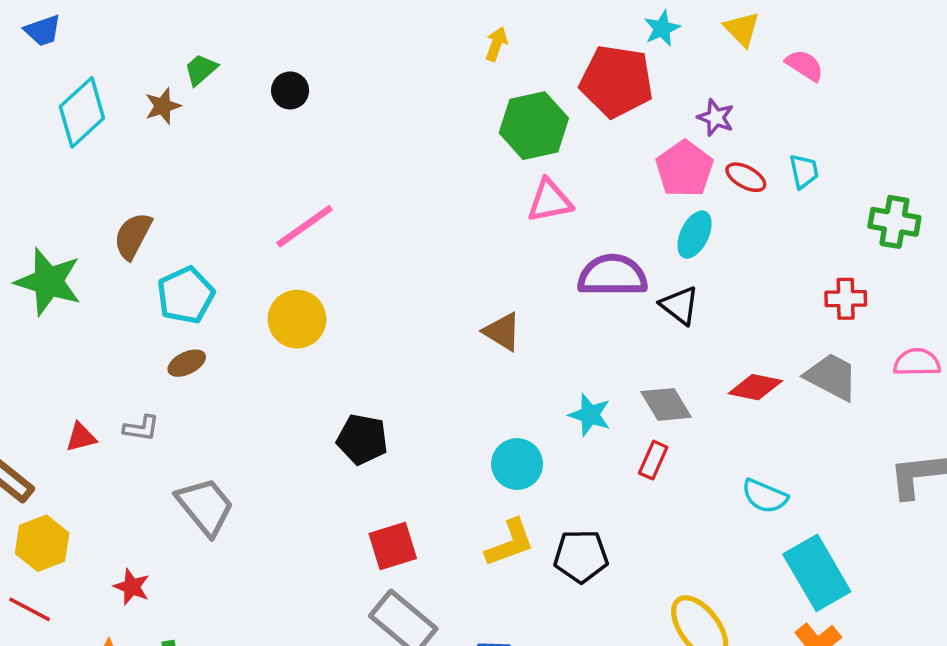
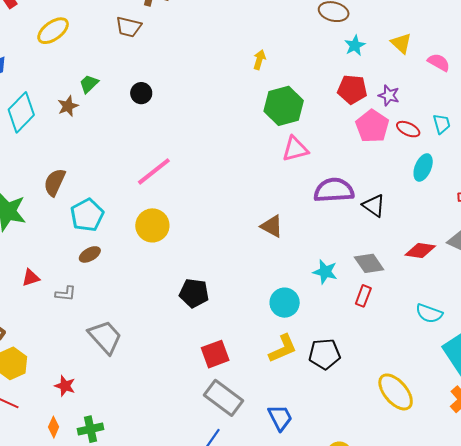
red pentagon: (616, 81) -> (352, 89), moved, size x0.7
cyan ellipse: (695, 235) -> (423, 167), moved
red triangle: (81, 437) -> (31, 278), moved

